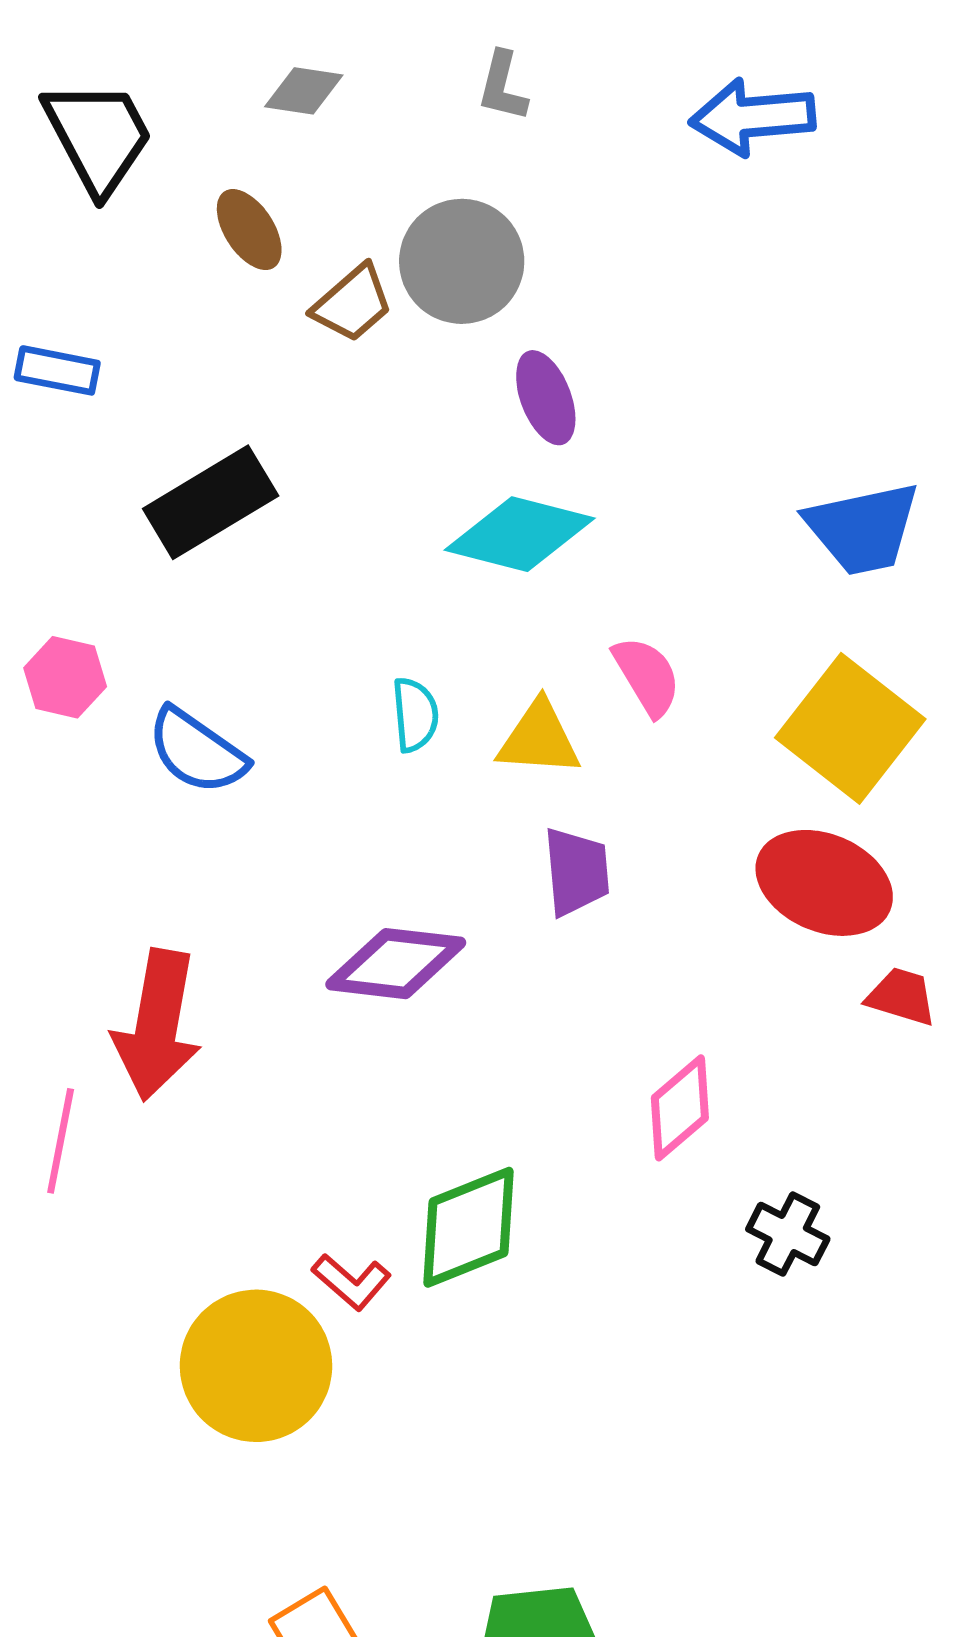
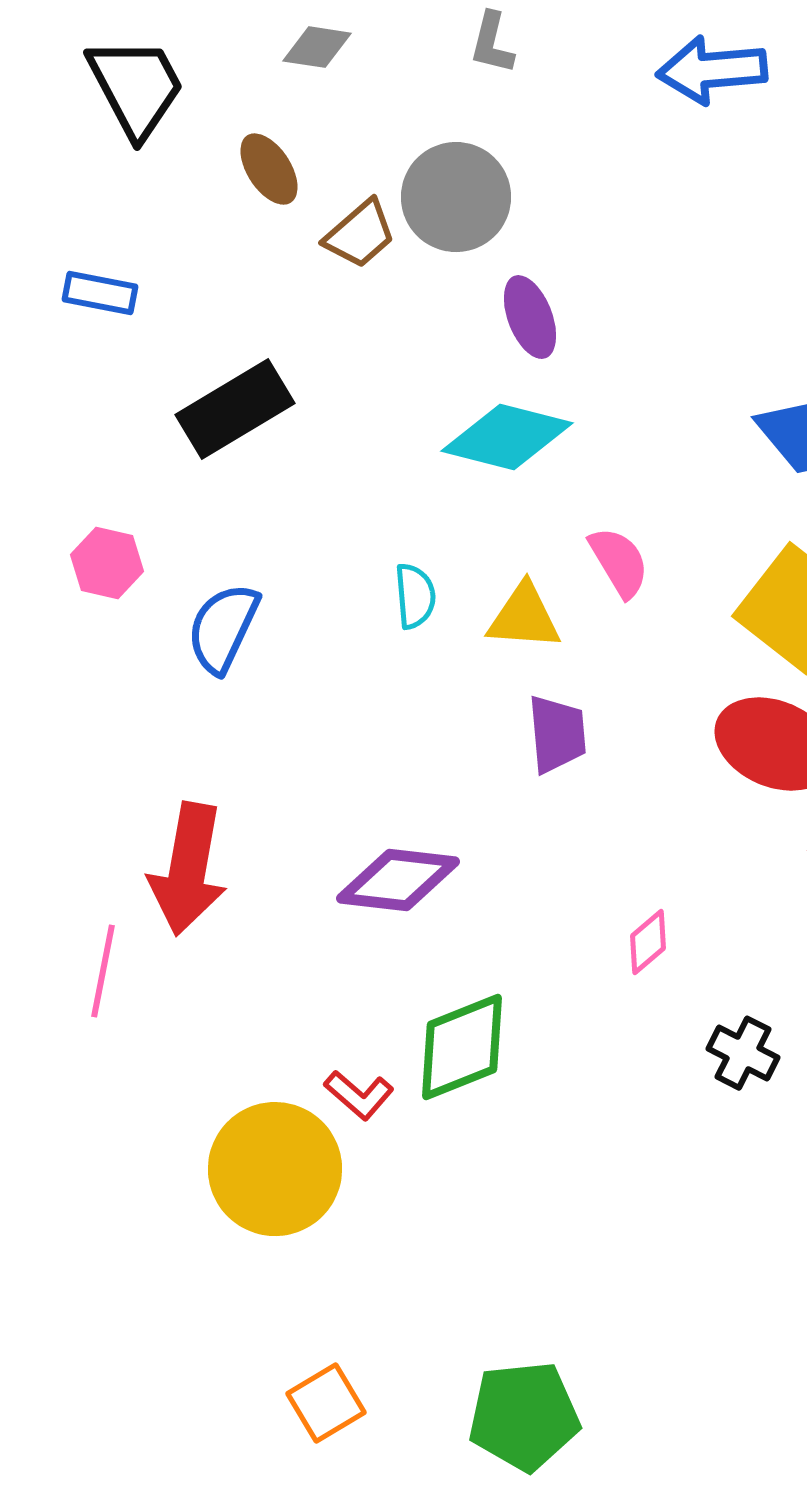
blue semicircle: (197, 751) -> (223, 628), turned 80
purple diamond: (396, 964) -> (398, 880), moved
pink diamond: (680, 1108) -> (648, 942), size x0.7

